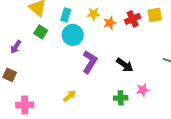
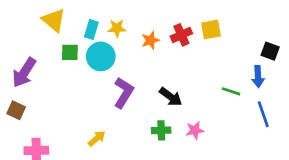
yellow star: (94, 14) -> (117, 28), moved
green square: (41, 32) -> (70, 52), moved, turned -32
purple arrow: (16, 47) -> (24, 73), size x1.6
green cross: (121, 98) -> (161, 130), moved

